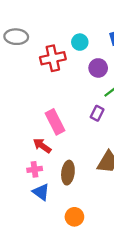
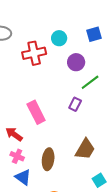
red arrow: (42, 146) -> (14, 134), moved
pink cross: (35, 169) -> (17, 156), turned 32

